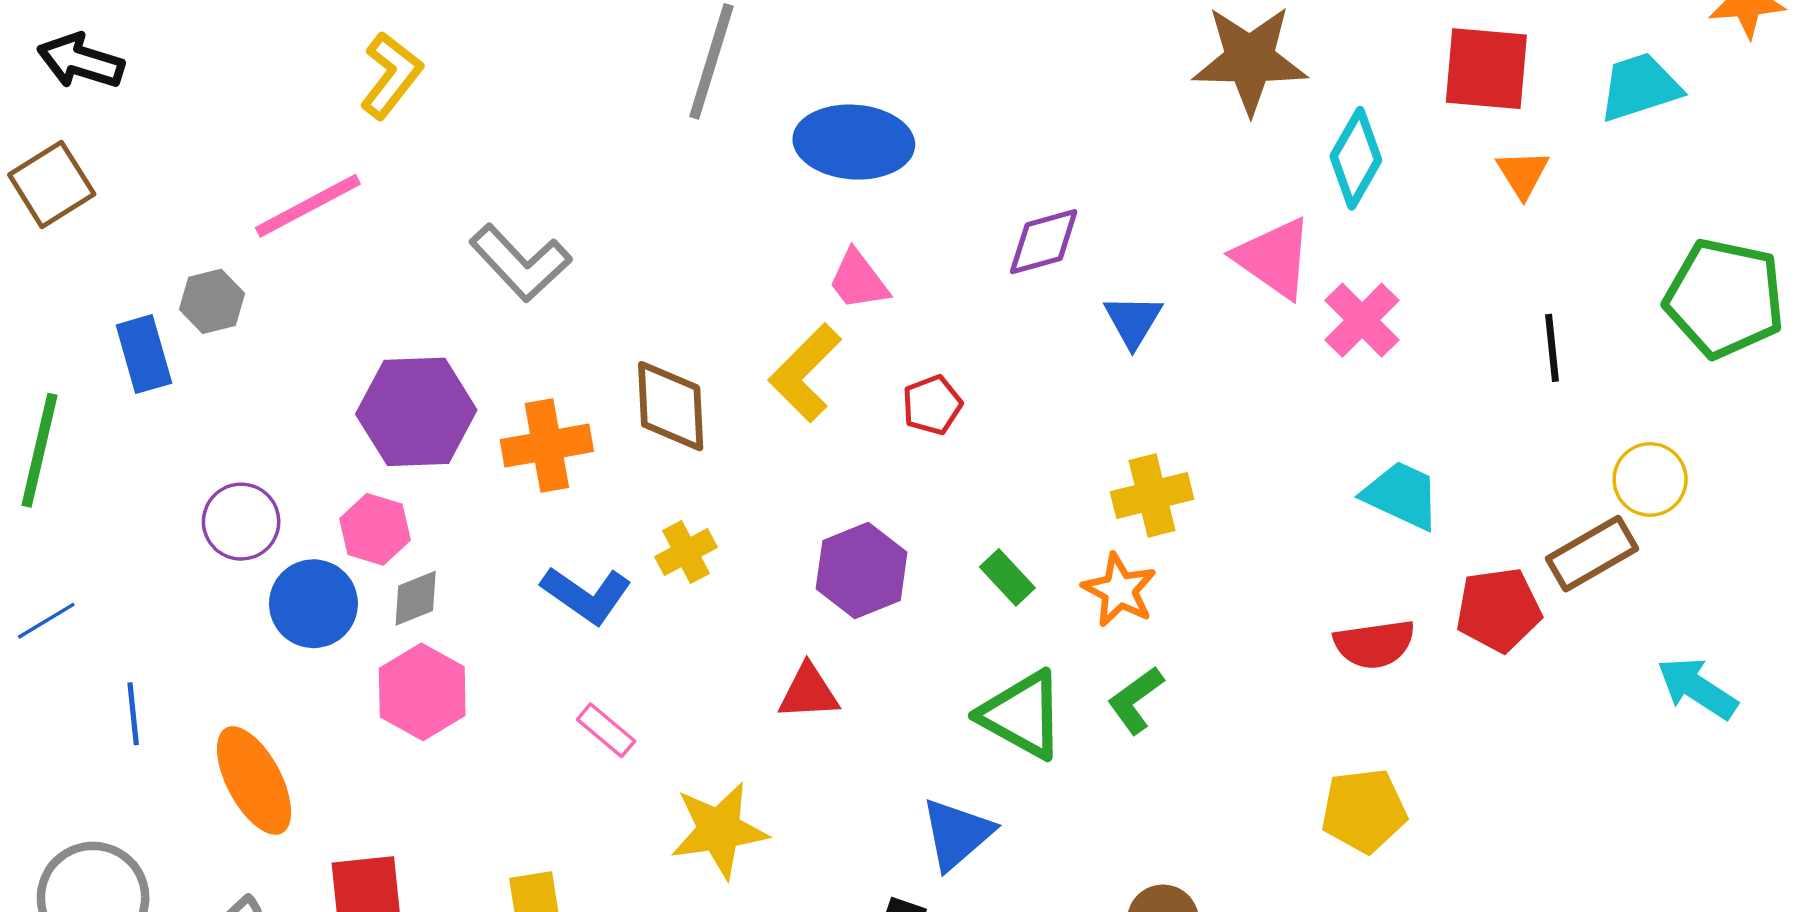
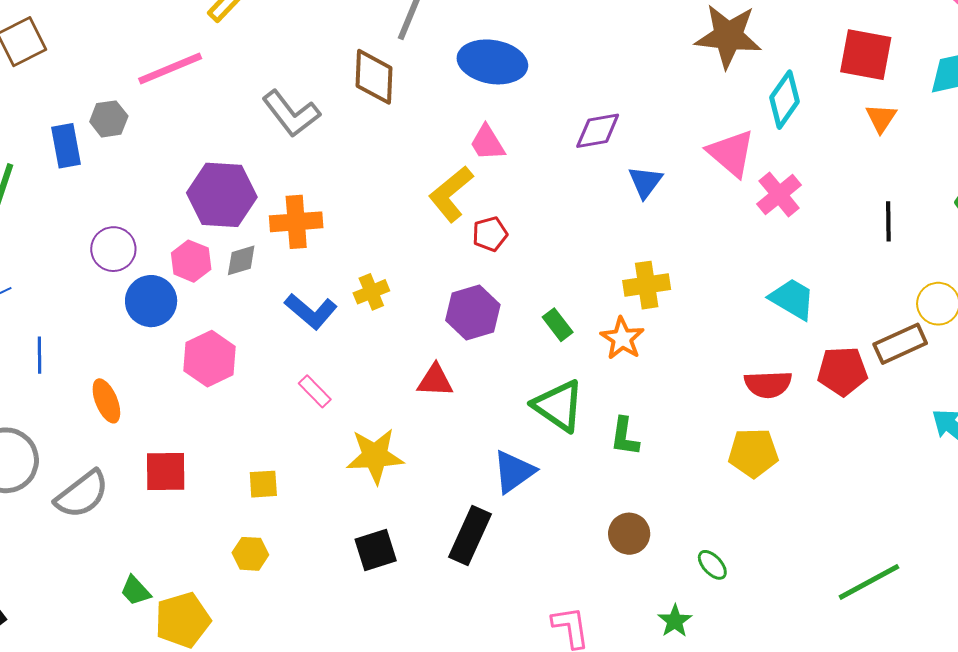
red pentagon: (932, 405) -> (490, 234), moved
brown diamond: (671, 406) -> (374, 77), moved
gray diamond: (416, 598) -> (241, 260), moved
green L-shape: (1136, 700) -> (625, 437), moved, turned -51
orange ellipse: (254, 781) -> (106, 401), size x0.7
yellow pentagon: (1364, 811) -> (753, 453), moved

